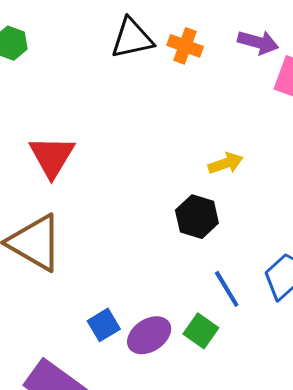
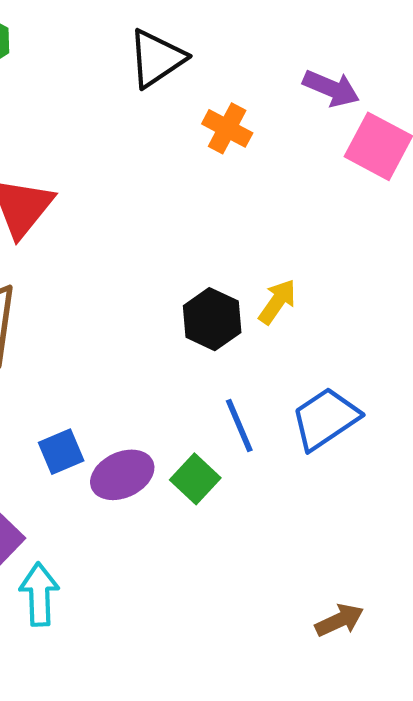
black triangle: (132, 38) -> (156, 58), turned -30
orange cross: (185, 46) -> (227, 128), moved
yellow arrow: (226, 163) -> (277, 302), moved, turned -44

